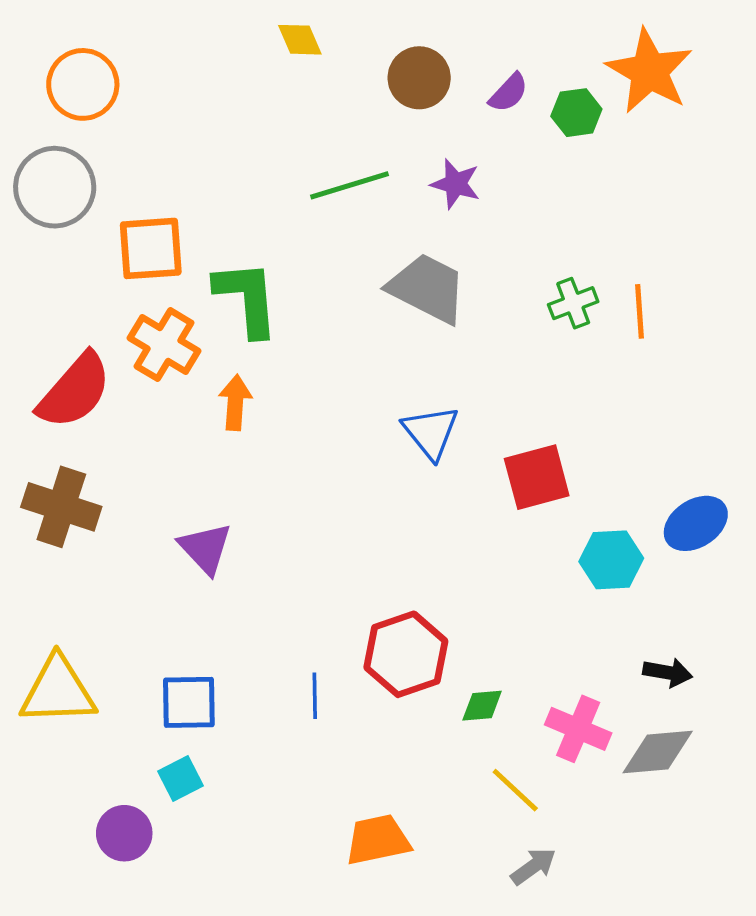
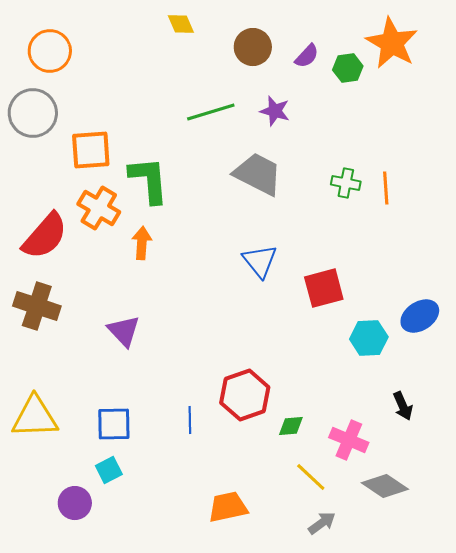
green cross: (573, 303) -> (346, 183), turned 32
black arrow: (668, 673) -> (403, 406), turned 56
gray diamond: (658, 752) -> (385, 486), moved, turned 39

